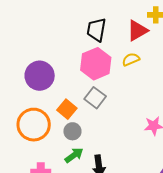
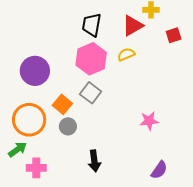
green arrow: (74, 155) -> (18, 150), moved

